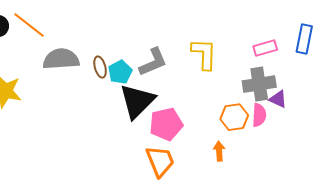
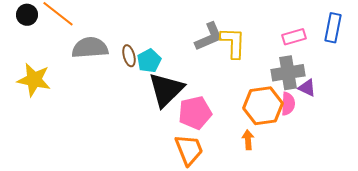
gray L-shape: (153, 62) -> (209, 37), moved
orange hexagon: (234, 117) -> (263, 106), size x1.4

